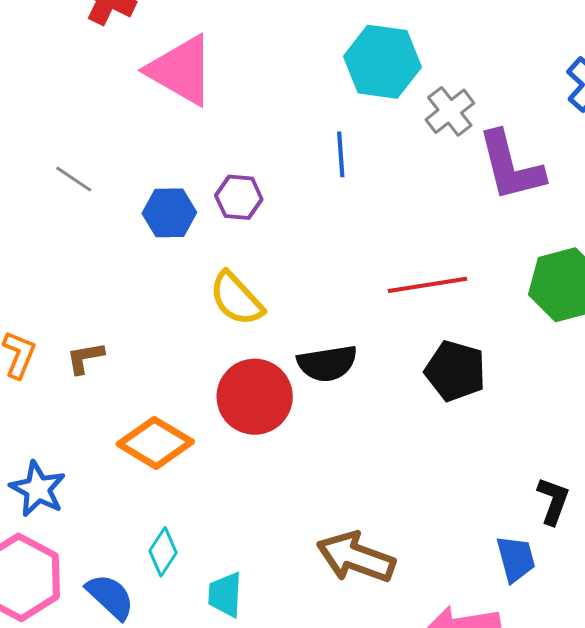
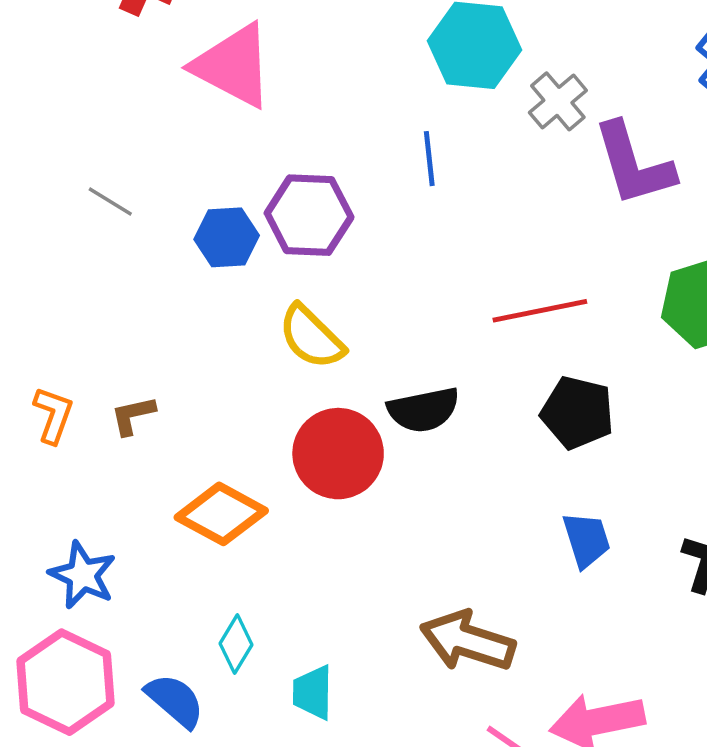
purple hexagon: (239, 197) -> (309, 215), size x1.5
blue trapezoid: (516, 559) -> (586, 540), moved

